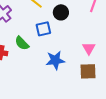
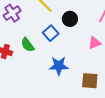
blue square: (43, 29) -> (51, 33), turned -35
pink triangle: (89, 48) -> (95, 43), moved, turned 32

